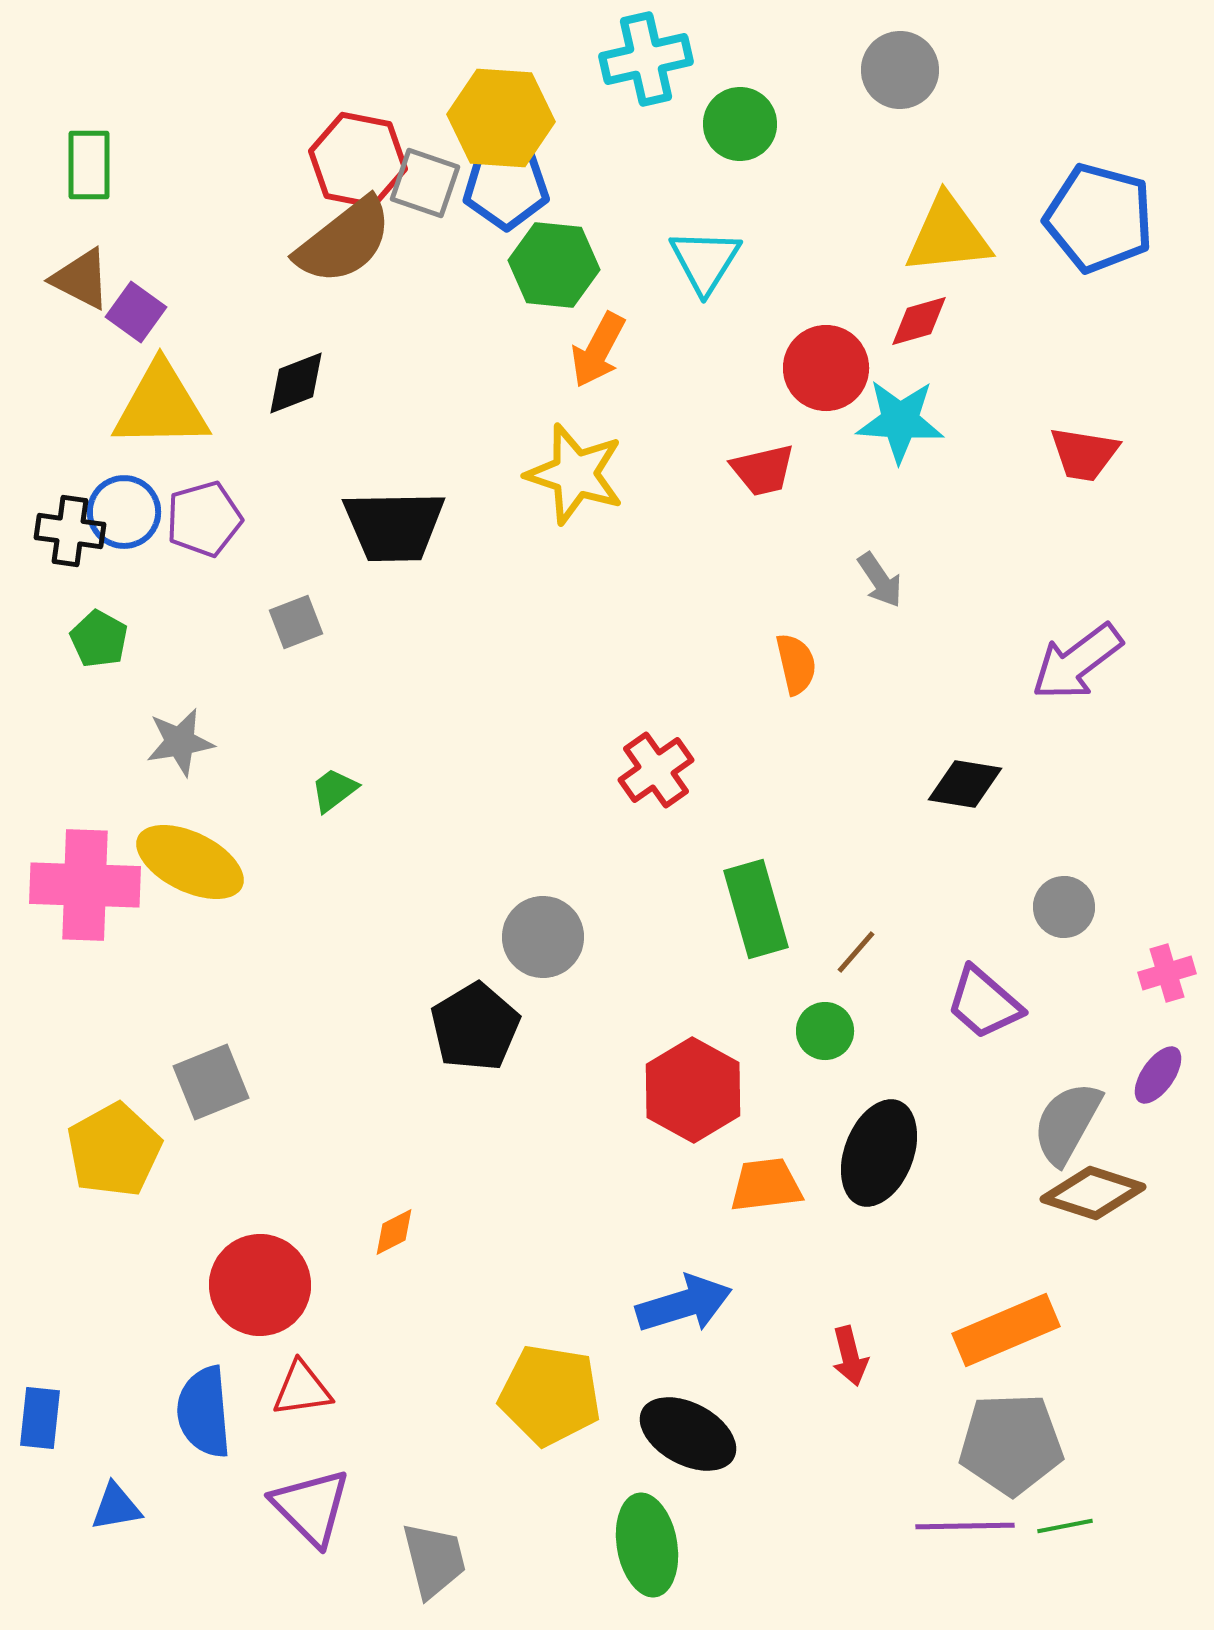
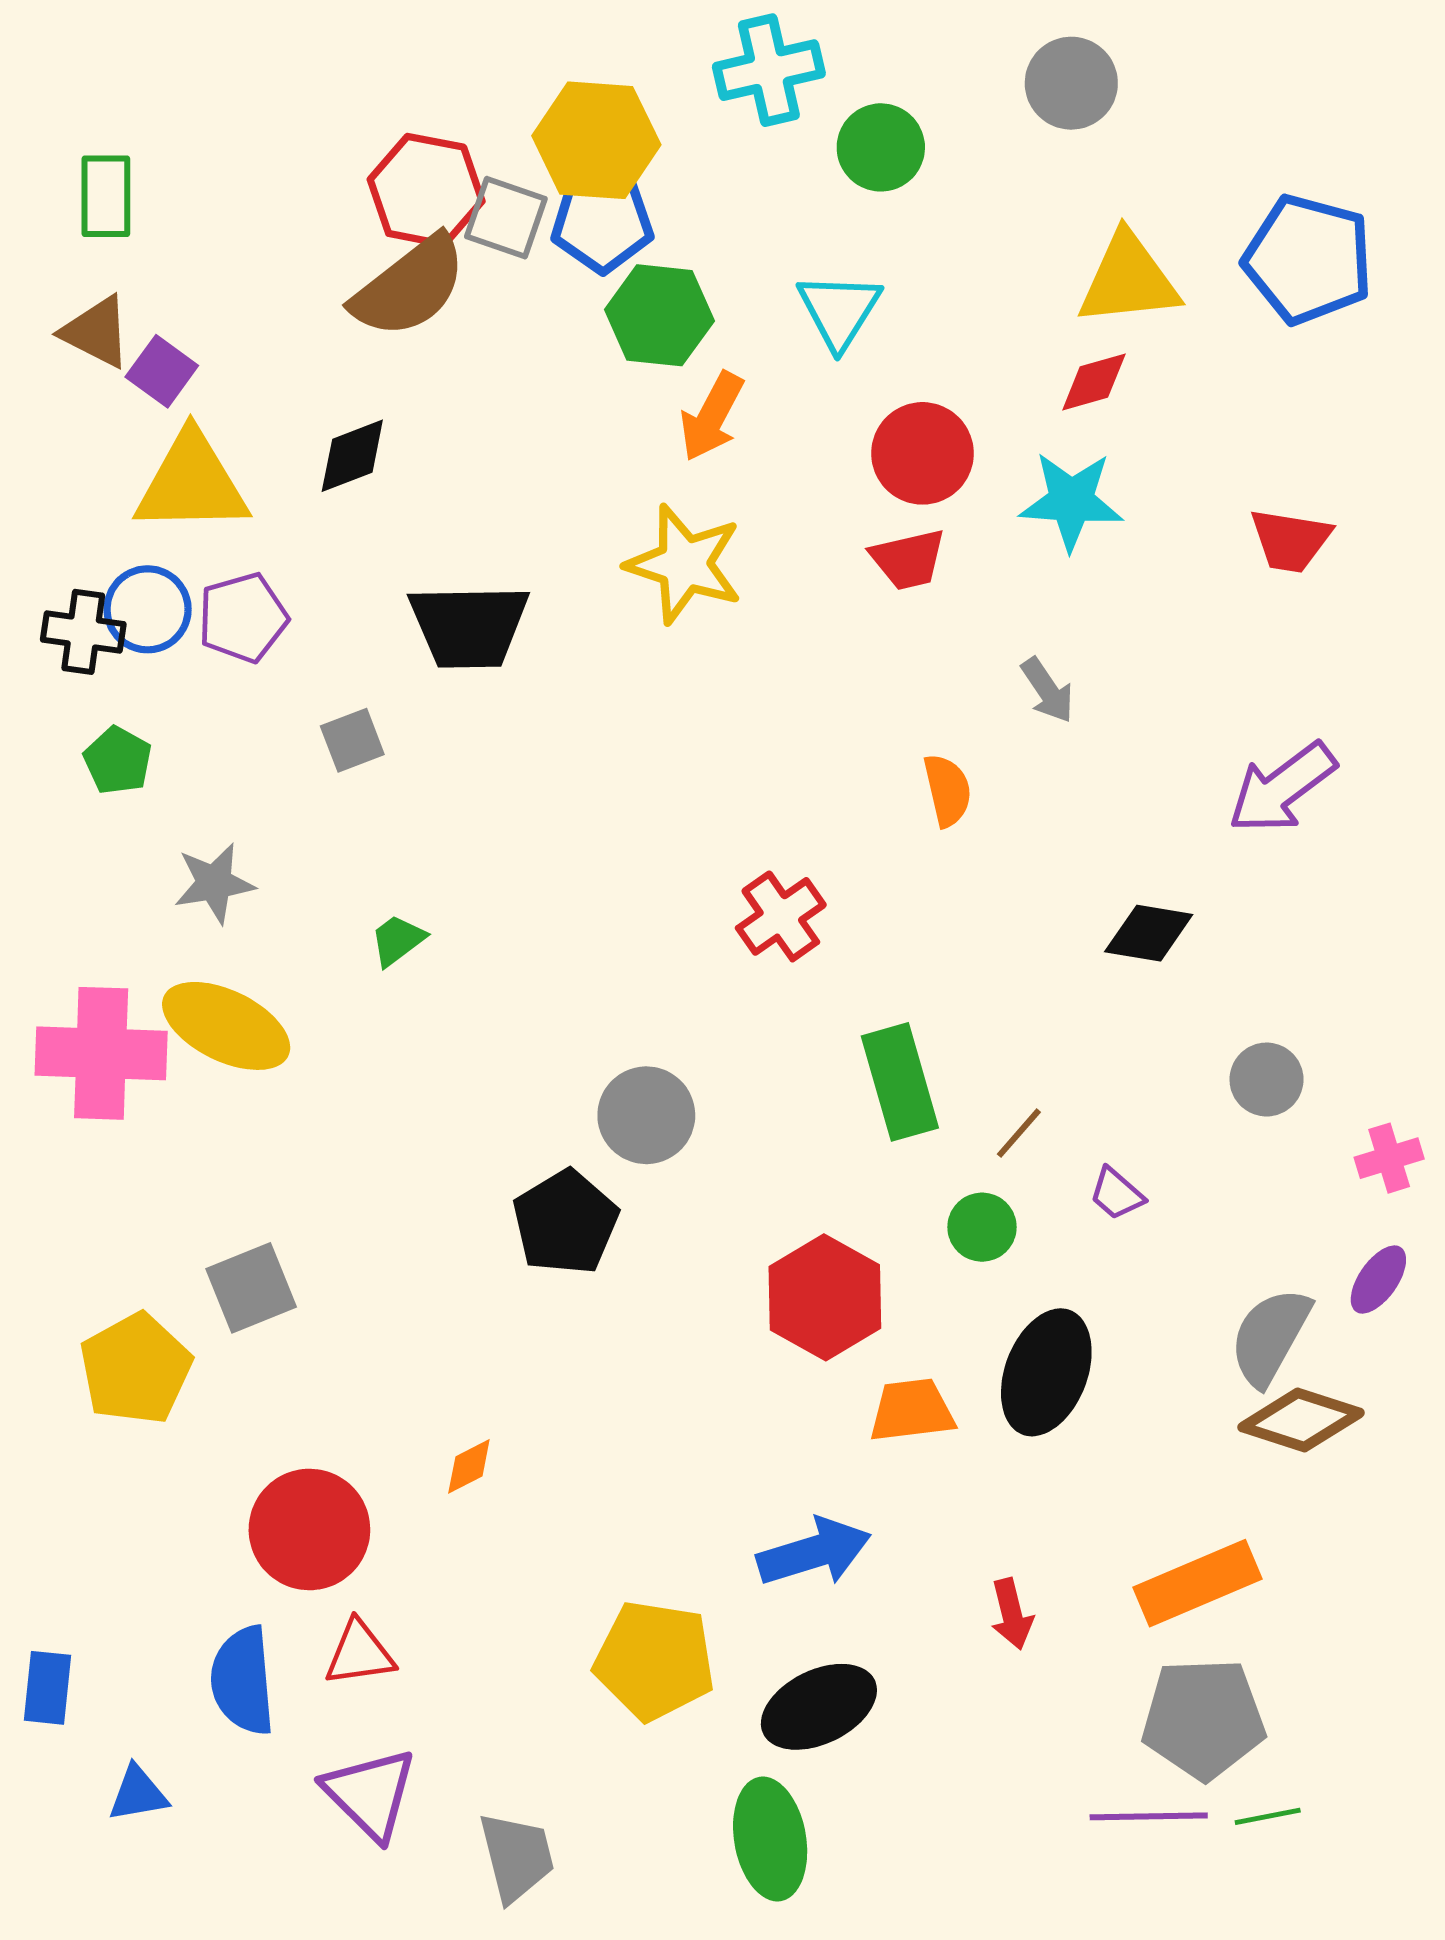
red circle: (826, 368) -> (922, 453), moved
purple trapezoid: (984, 1003) -> (1117, 1194), moved, size x0.6
black ellipse: (688, 1434) -> (819, 1707), turned -54

